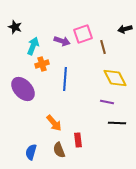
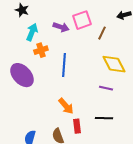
black star: (15, 27) -> (22, 10), moved
brown line: (103, 47) -> (102, 33), turned 40
orange arrow: (54, 123) -> (66, 106), moved
black line: (117, 123) -> (104, 118), moved

